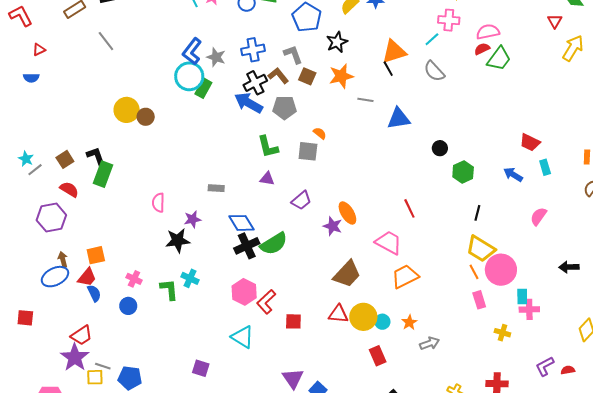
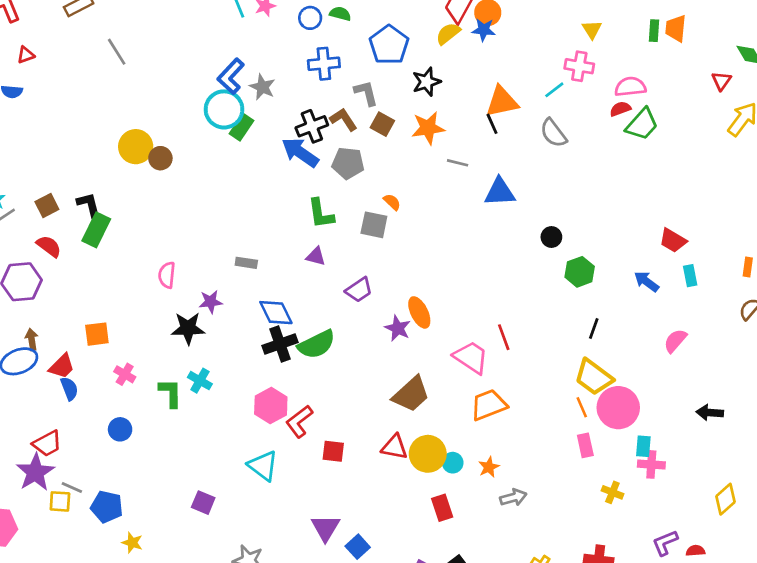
blue cross: (253, 50) -> (324, 64), moved
red line: (409, 208) -> (504, 337), moved
orange square: (96, 255) -> (97, 334), moved
blue circle: (128, 306) -> (120, 429), moved

